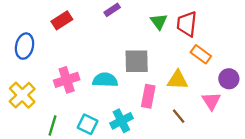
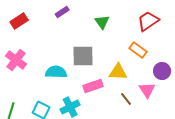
red trapezoid: (187, 24) -> (148, 21), moved, turned 50
pink cross: (67, 80) -> (16, 60), moved, turned -35
pink rectangle: (148, 96) -> (93, 86), turned 60
brown line: (179, 116) -> (126, 99), moved

